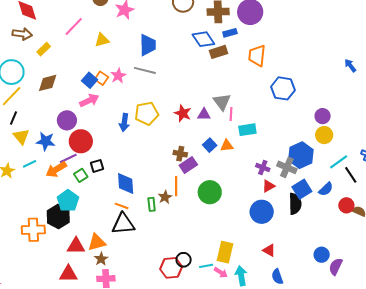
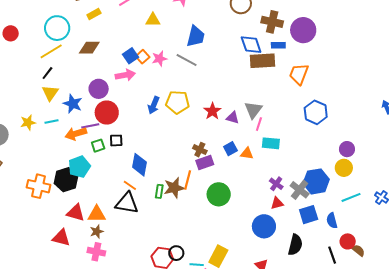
brown rectangle: (219, 52) -> (263, 61), size x1.4
black line: (351, 175) -> (332, 255), moved
blue semicircle: (326, 189) -> (332, 221), turned 105
brown star: (165, 197) -> (174, 188), size x1.5
black semicircle: (295, 204) -> (295, 245), moved

